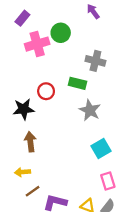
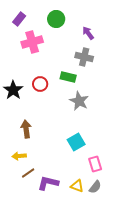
purple arrow: (93, 11) -> (88, 33), moved
green circle: (61, 33) -> (56, 19), moved
black star: (24, 109) -> (13, 90), moved, turned -30
cyan square: (101, 148) -> (76, 142), moved

